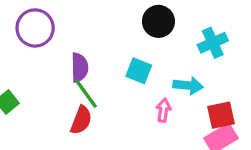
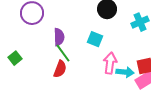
cyan arrow: (188, 86) -> (125, 72), moved
pink arrow: (163, 110) -> (110, 63), size x1.5

